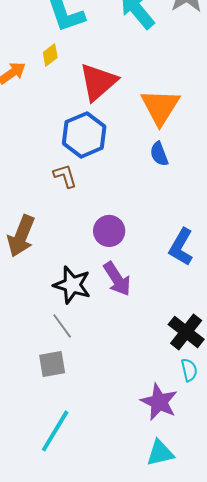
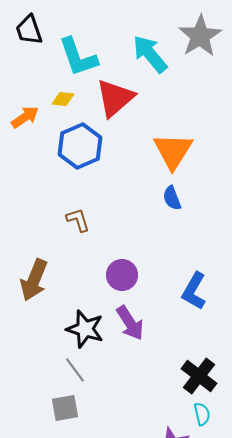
yellow diamond: (50, 55) -> (63, 99), turned 45
red triangle: (98, 82) -> (115, 98), moved
blue hexagon: (84, 135) -> (80, 146), moved

